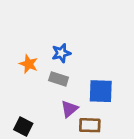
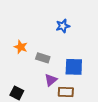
blue star: (61, 53) -> (63, 26), moved

